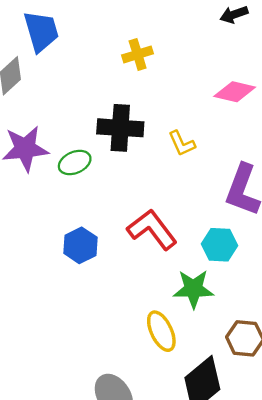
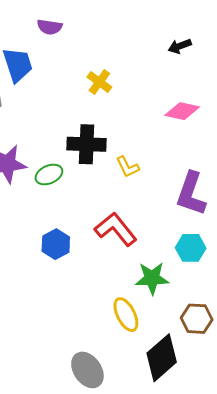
yellow cross: (138, 54) -> (99, 82), turned -35
yellow L-shape: (182, 143) -> (128, 167), moved
cyan hexagon: (219, 245) -> (191, 248), moved

